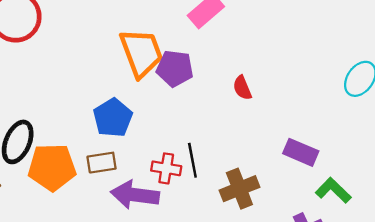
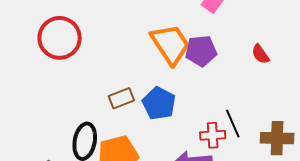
brown rectangle: (102, 163) -> (121, 98), moved
brown cross: (239, 189) -> (277, 138), turned 36

